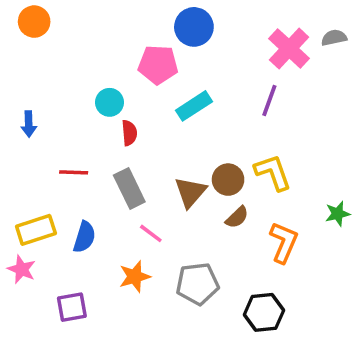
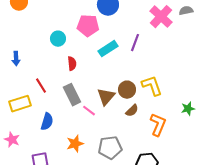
purple line: (269, 101) -> (135, 43), moved
cyan circle: (110, 102) -> (58, 39), moved
red line: (74, 172) -> (41, 86), turned 56
yellow rectangle: (36, 230) -> (20, 104), moved
pink line: (151, 233) -> (89, 111), moved

